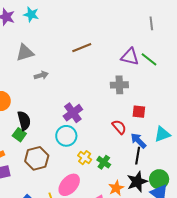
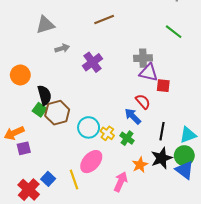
purple triangle: (130, 57) -> (149, 73), moved
purple cross: (73, 113) -> (92, 62), moved
cyan triangle: (162, 134) -> (188, 135), moved
cyan circle: (66, 136) -> (89, 127), moved
blue arrow: (138, 141) -> (133, 116), moved
brown hexagon: (37, 158) -> (57, 113), moved

